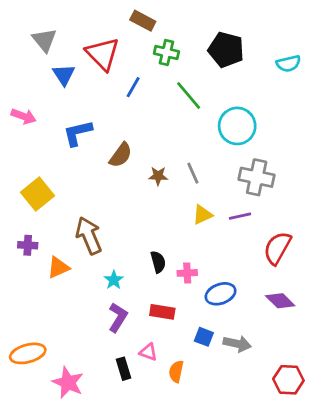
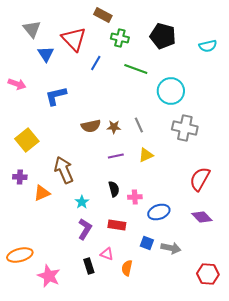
green line: (189, 95) -> (136, 69), turned -30
brown semicircle: (121, 155) -> (91, 126), moved, turned 42
purple line: (240, 216) -> (116, 156), moved

